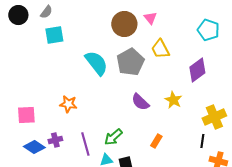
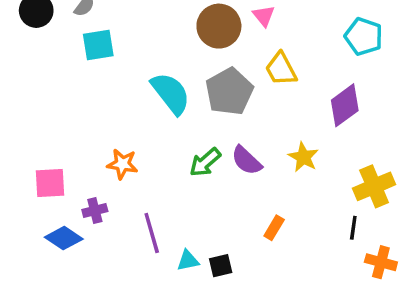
green arrow: (113, 137) -> (205, 162), moved
purple cross: (55, 140) -> (95, 211), moved

